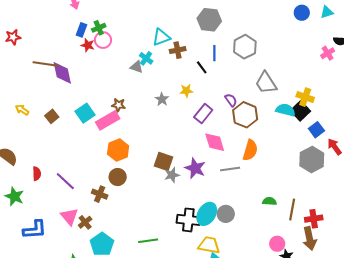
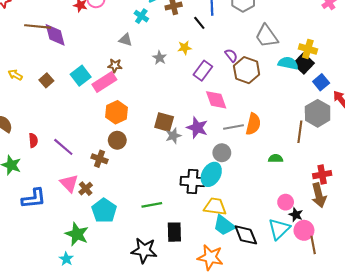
gray triangle: (137, 67) -> (126, 40), moved
orange semicircle: (250, 150) -> (253, 124), moved
brown line: (292, 210) -> (300, 132), moved
gray circle: (226, 214) -> (222, 153), moved

